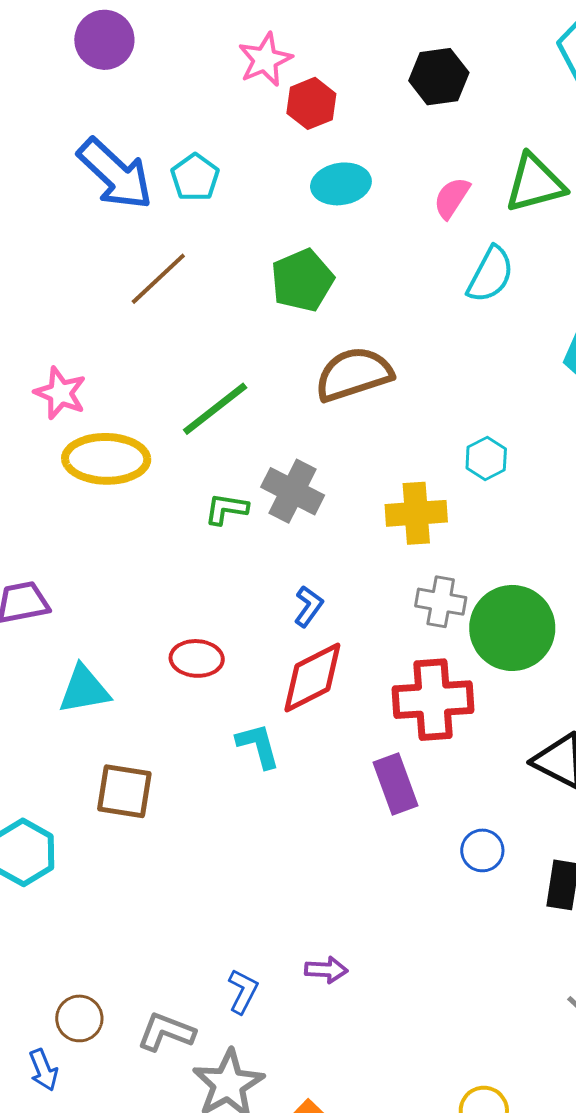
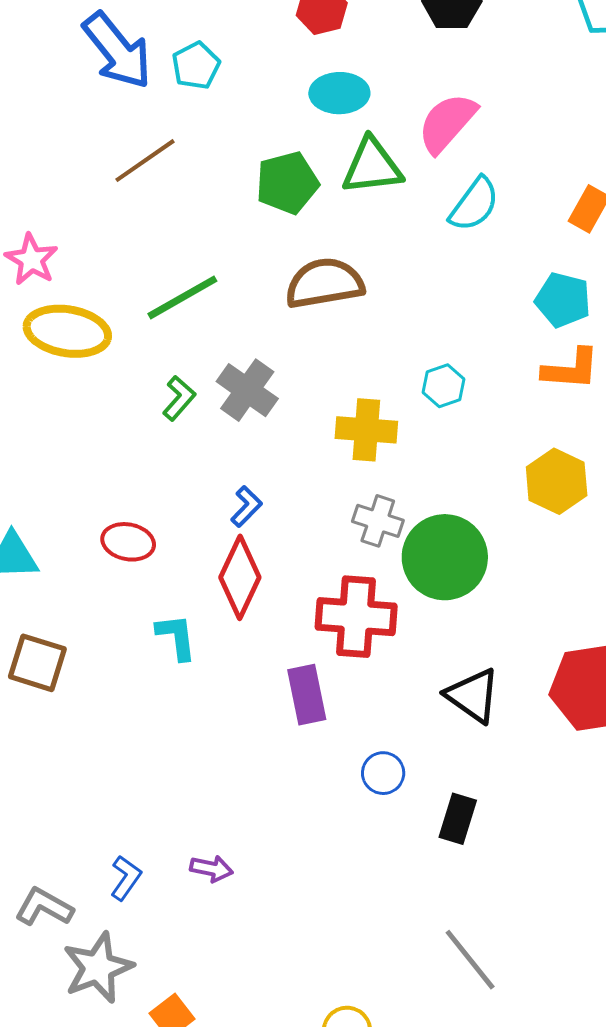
green triangle: (535, 183) -> (372, 166), moved
pink semicircle: (452, 198) -> (447, 123), size x1.5
green L-shape: (226, 509) -> (179, 398), turned 114
red diamond: (312, 678) -> (240, 577), turned -46

